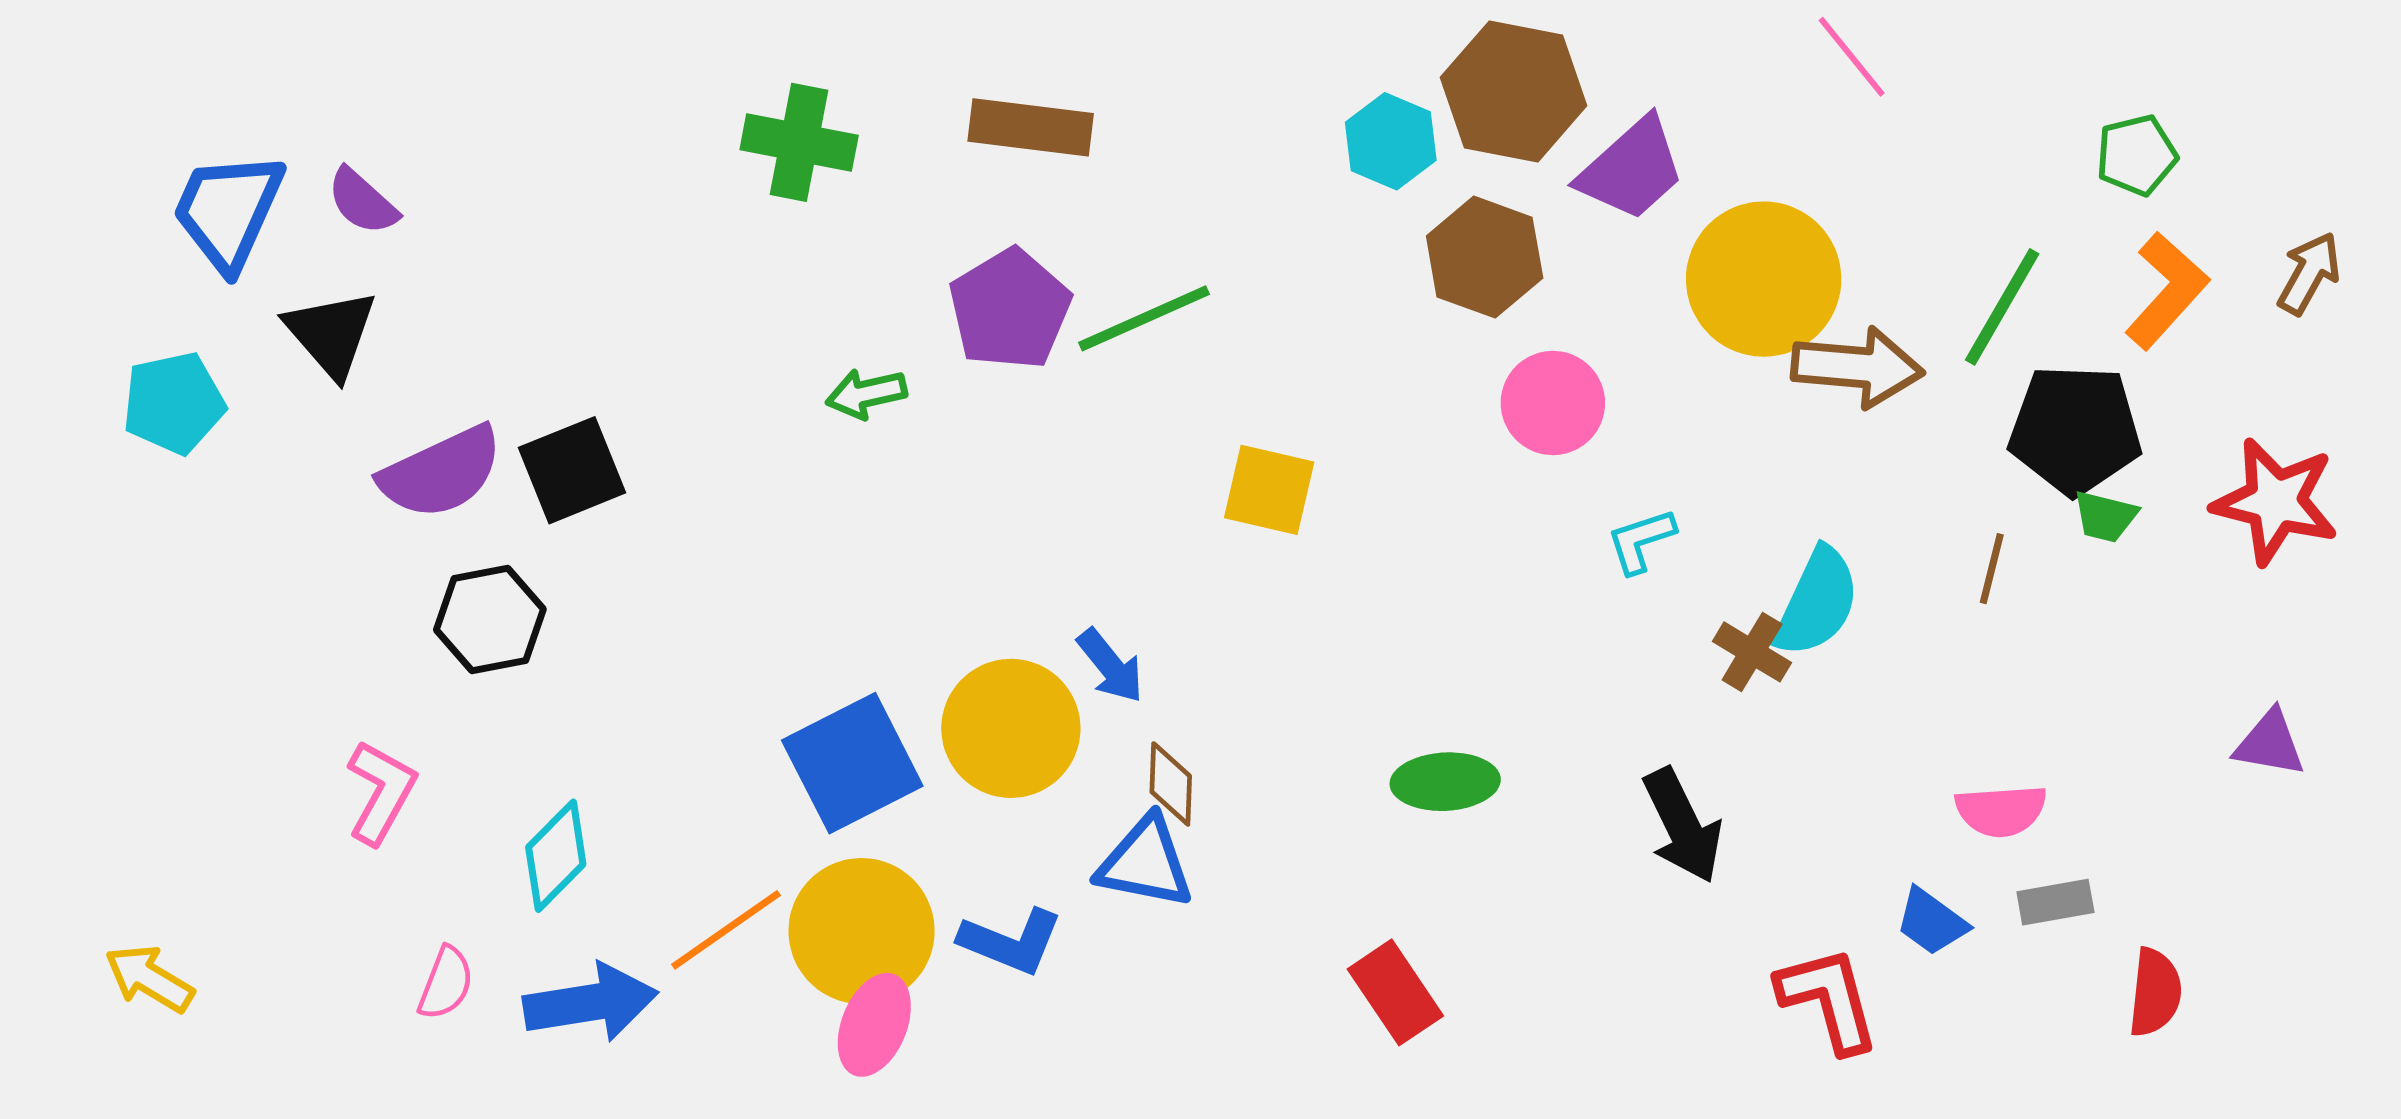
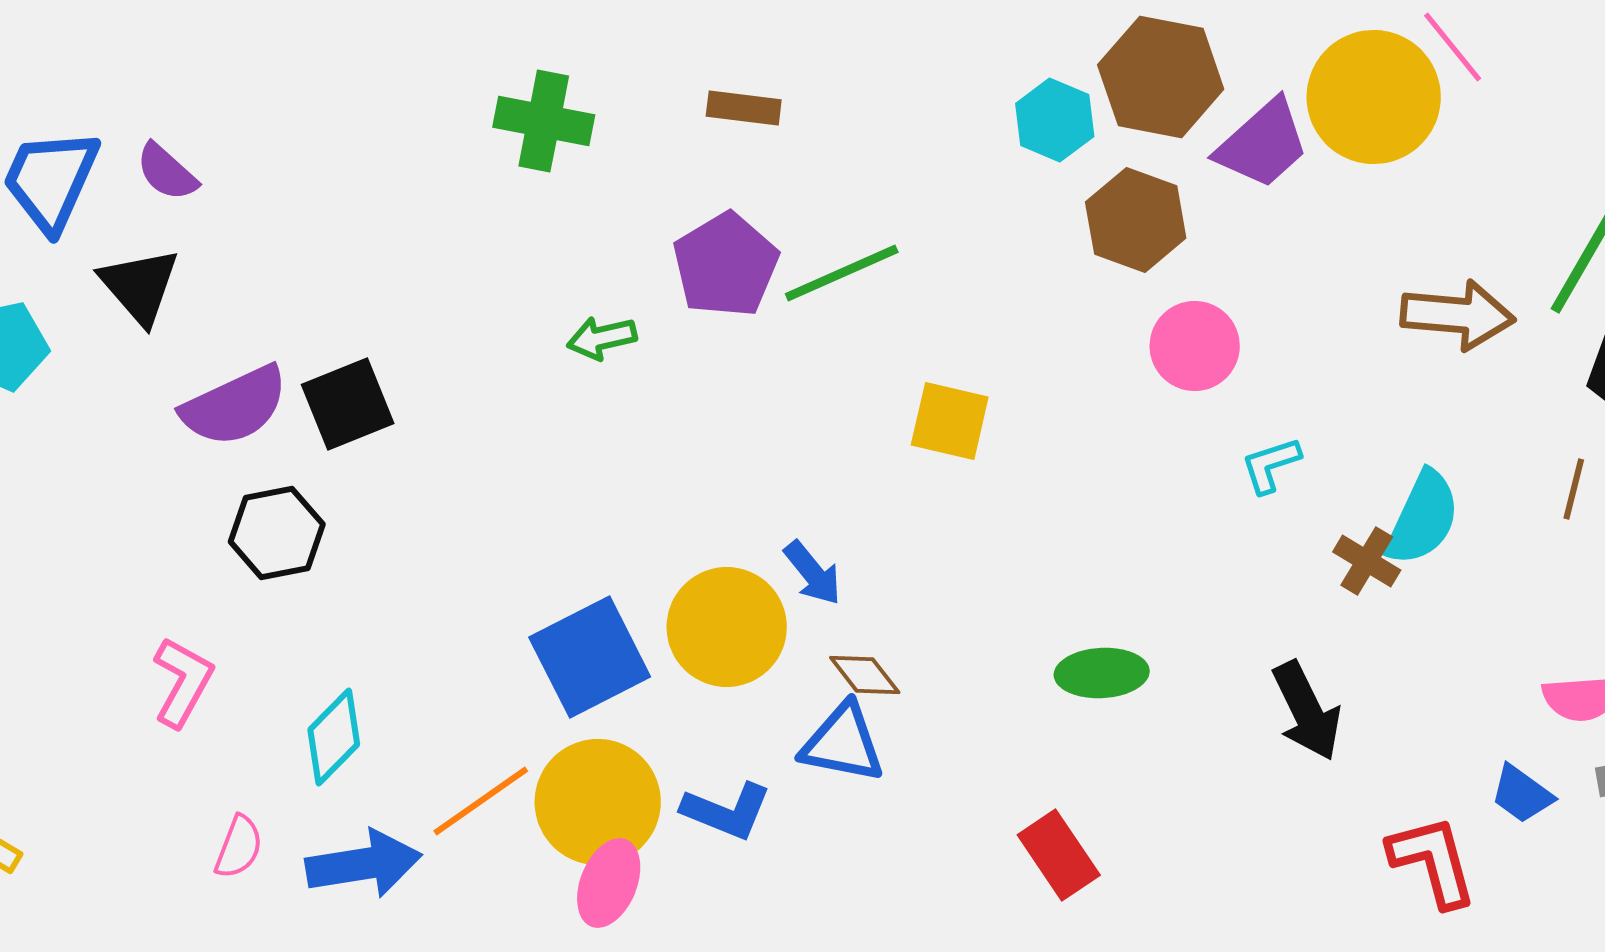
brown rectangle: (1031, 127) -> (744, 108), size x0.7
yellow circle: (1764, 279) -> (1374, 97), moved
brown diamond: (1171, 784) -> (865, 675), turned -40

